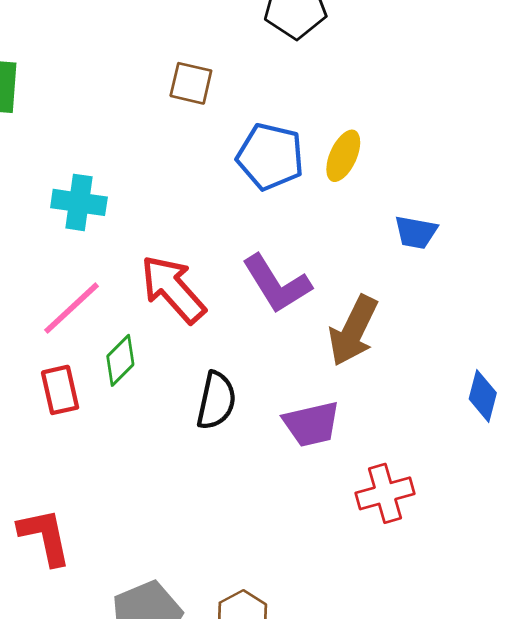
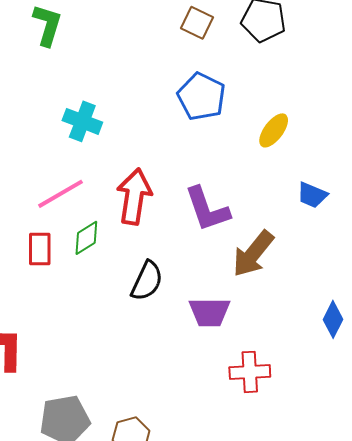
brown square: (191, 83) -> (197, 23), moved
blue pentagon: (270, 157) -> (201, 97), moved
red arrow: (173, 289) -> (134, 196), turned 38

